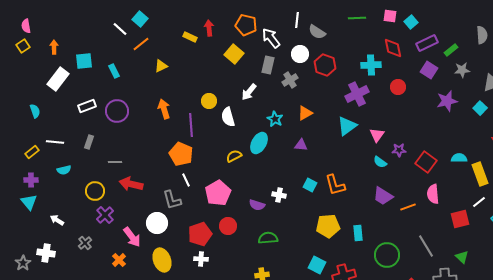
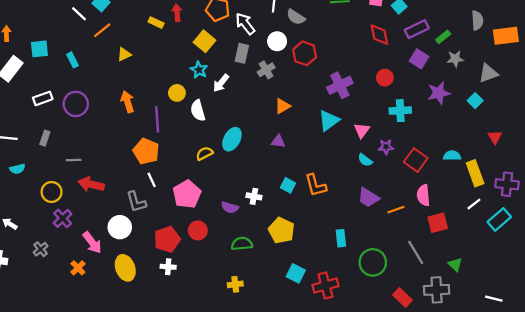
cyan cross: (371, 65) -> (400, 111), moved
cyan star: (275, 119) -> (199, 70), moved
red square: (460, 219) -> (438, 223), moved
yellow pentagon: (328, 226) -> (281, 230), moved, turned 30

